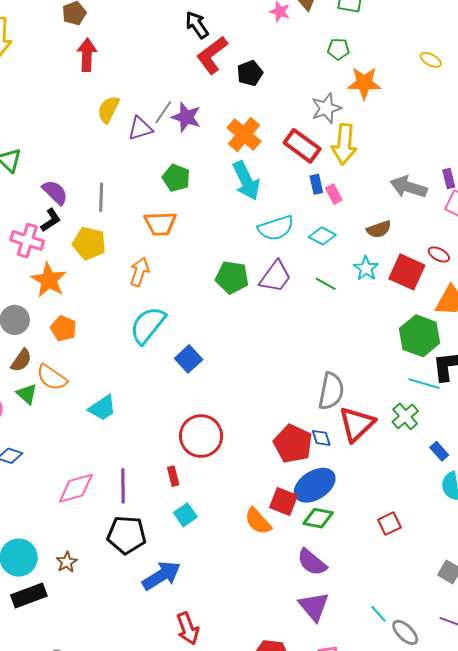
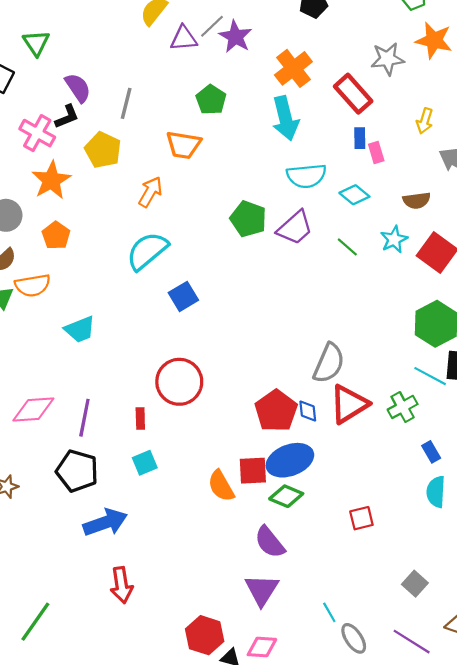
yellow arrow: (344, 144) -> (425, 121), moved, size x0.6
orange semicircle: (52, 377) -> (33, 285), turned -56
red square: (284, 502) -> (253, 471), turned -36

